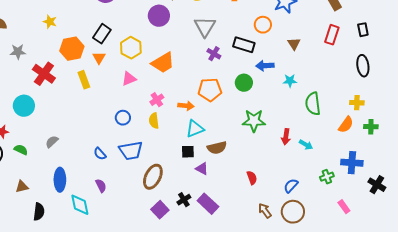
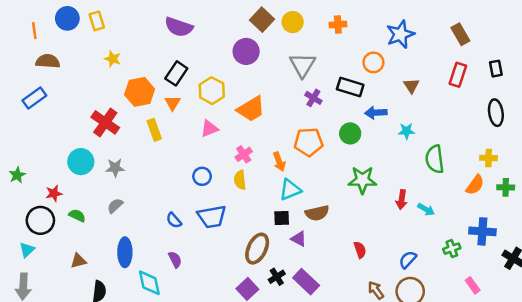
gray star: (18, 52) -> (115, 168), moved
orange arrow: (186, 106) -> (279, 162), turned 63
brown ellipse: (153, 177) -> (257, 249), moved

